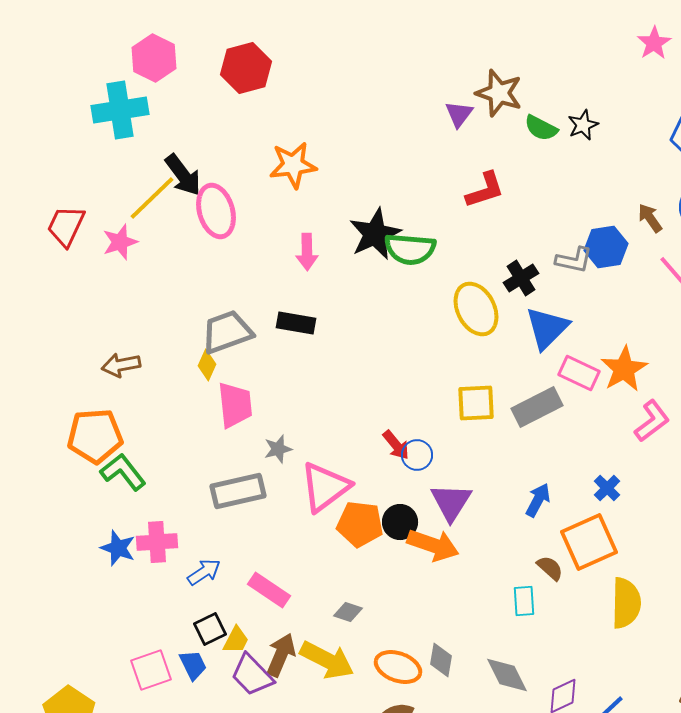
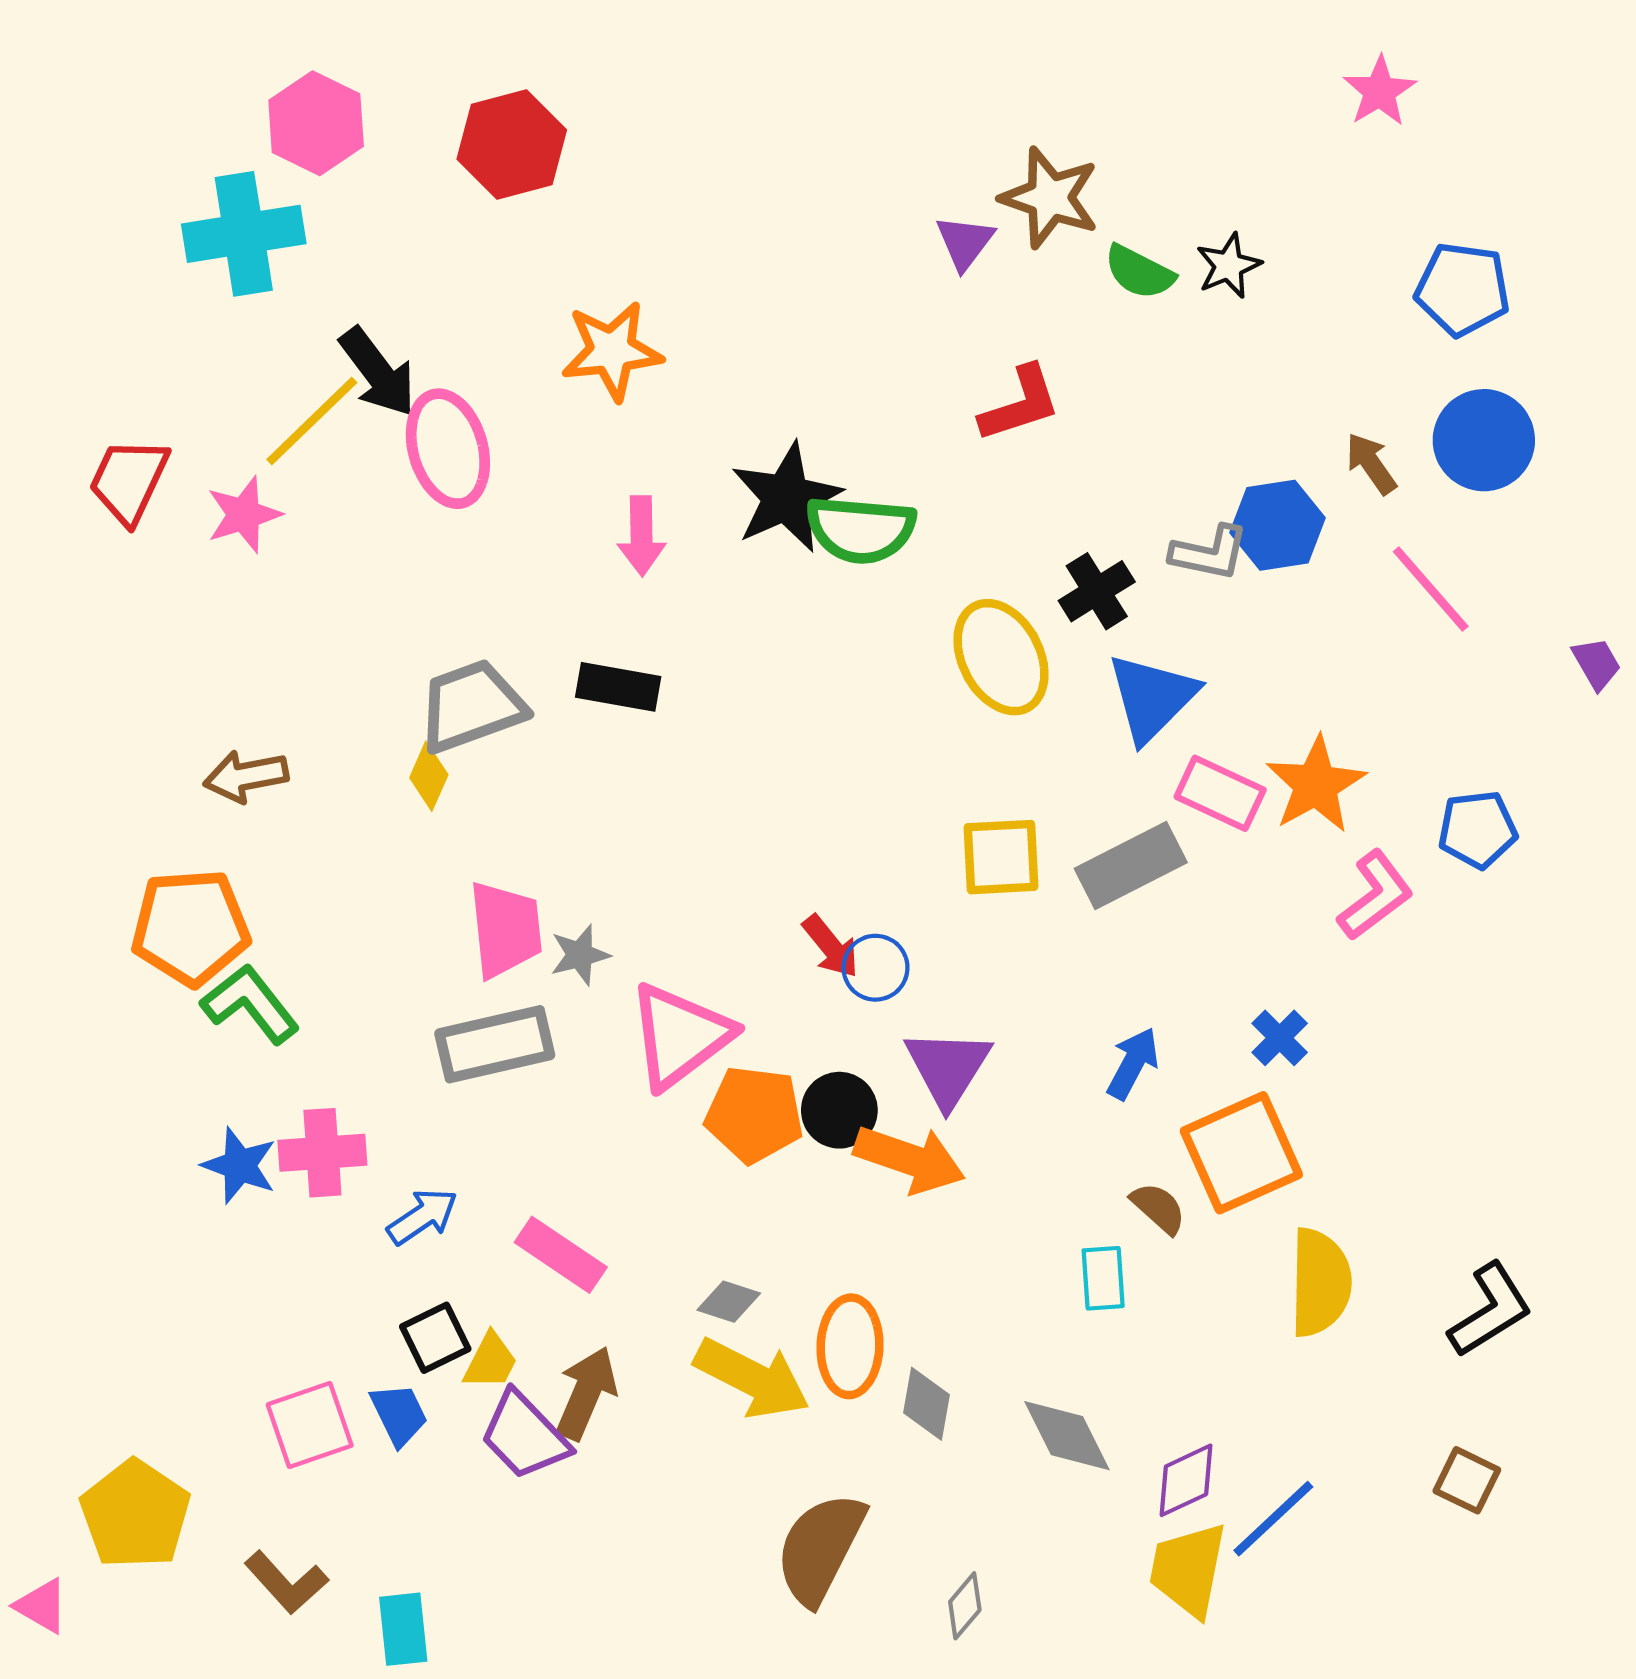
pink trapezoid: (235, 405) -> (505, 929), moved
yellow arrow: (327, 660) -> (752, 1378), moved
orange ellipse: (398, 667) -> (850, 1346), moved, turned 72

